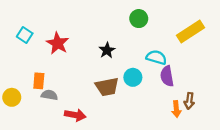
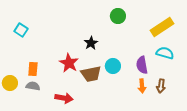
red star: (58, 43) -> (69, 63), moved
cyan semicircle: (156, 57) -> (165, 53), moved
gray semicircle: (49, 95) -> (33, 86), moved
orange arrow: (176, 109) -> (142, 86), moved

